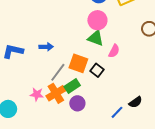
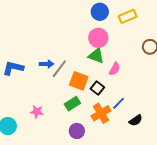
gray line: (58, 72) -> (59, 69), moved
orange cross: (56, 93) -> (101, 113), moved
purple circle: (77, 103) -> (77, 131), moved
blue line: (117, 112) -> (119, 103), moved

